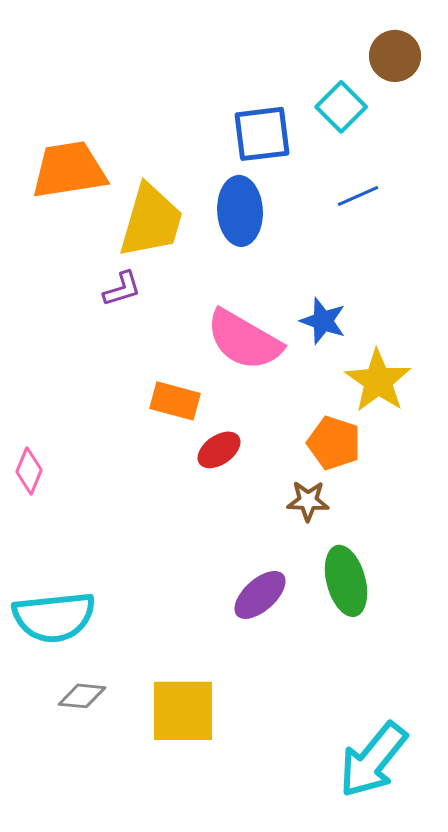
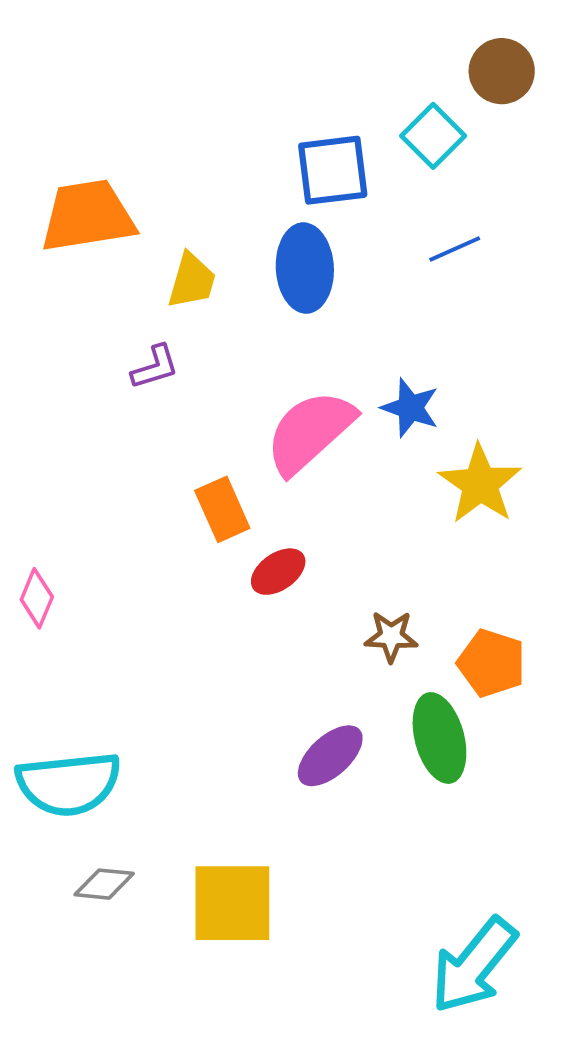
yellow trapezoid: (151, 221) -> (192, 281), size x0.6
pink semicircle: (244, 340) -> (310, 432), turned 108
orange rectangle: (175, 401) -> (222, 509), turned 51
orange pentagon: (334, 443) -> (492, 663), moved

